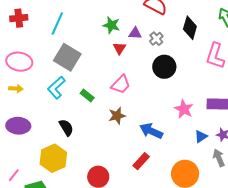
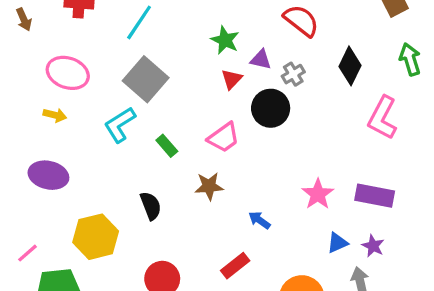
black circle: (164, 67) -> (271, 108), moved
black semicircle: (66, 128) -> (151, 206), moved
blue arrow: (151, 131) -> (259, 220), size x0.6

